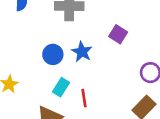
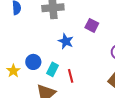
blue circle: (53, 54) -> (33, 62), moved

